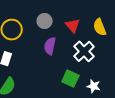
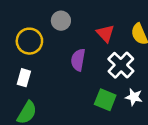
gray circle: (45, 21) -> (61, 21), moved
white star: (94, 86) -> (134, 97), moved

